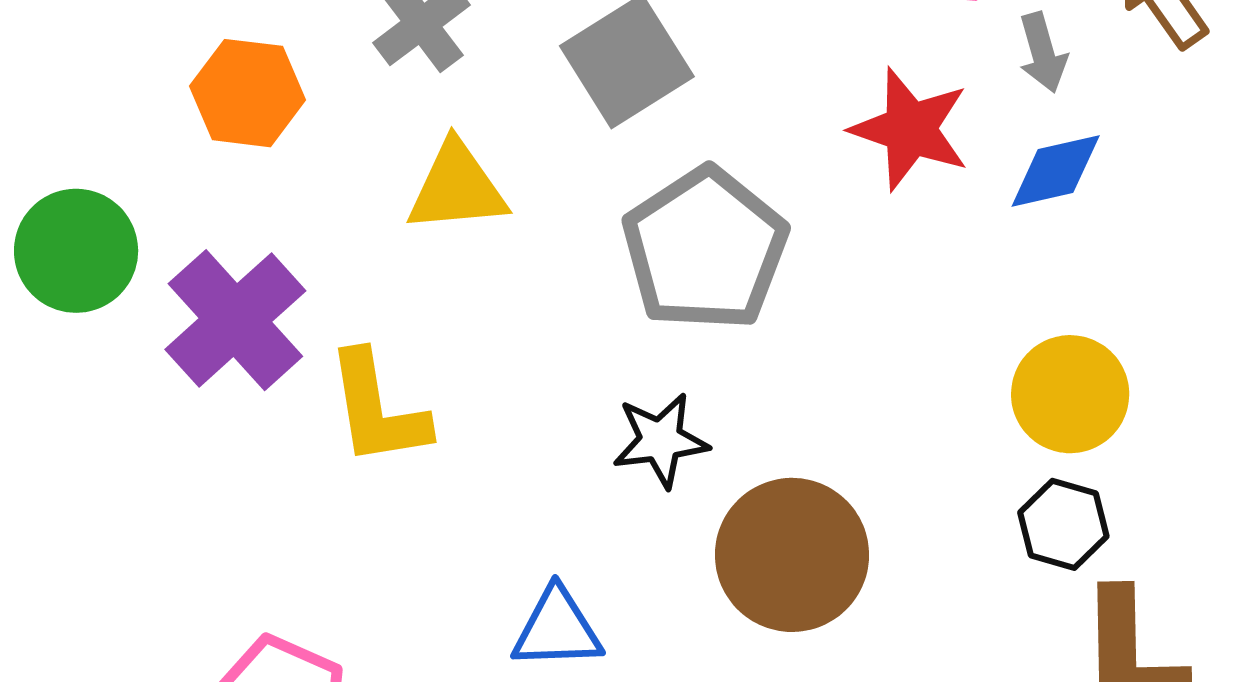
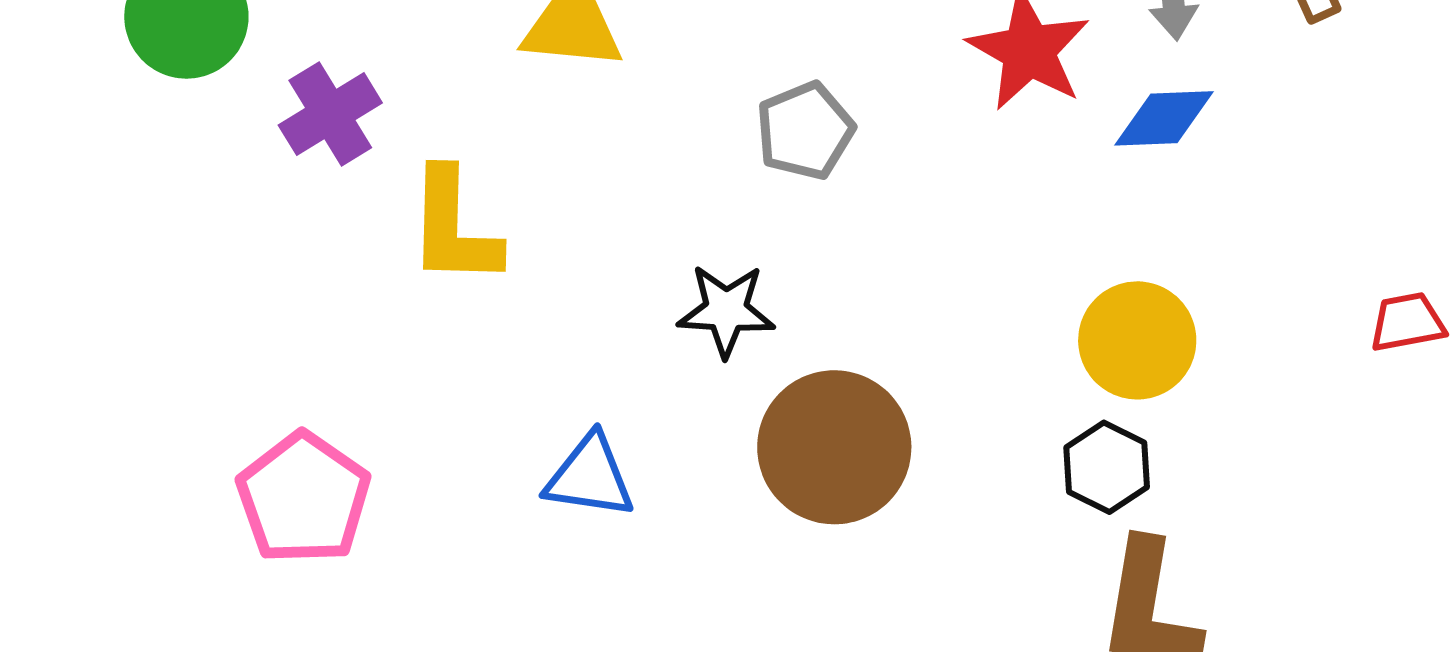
gray pentagon: (705, 249) -> (805, 131), size x0.6
purple cross: (235, 320) -> (330, 114), size x0.7

